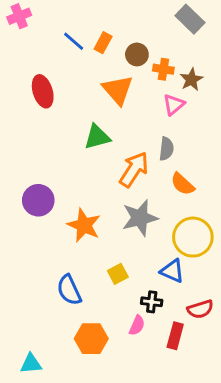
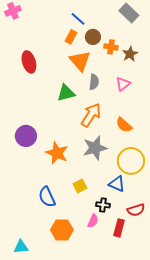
blue line: (74, 41) -> (78, 19), moved
orange rectangle: (103, 43) -> (71, 37), moved
pink triangle: (174, 105) -> (123, 84), moved
gray semicircle: (166, 149) -> (94, 82), moved

